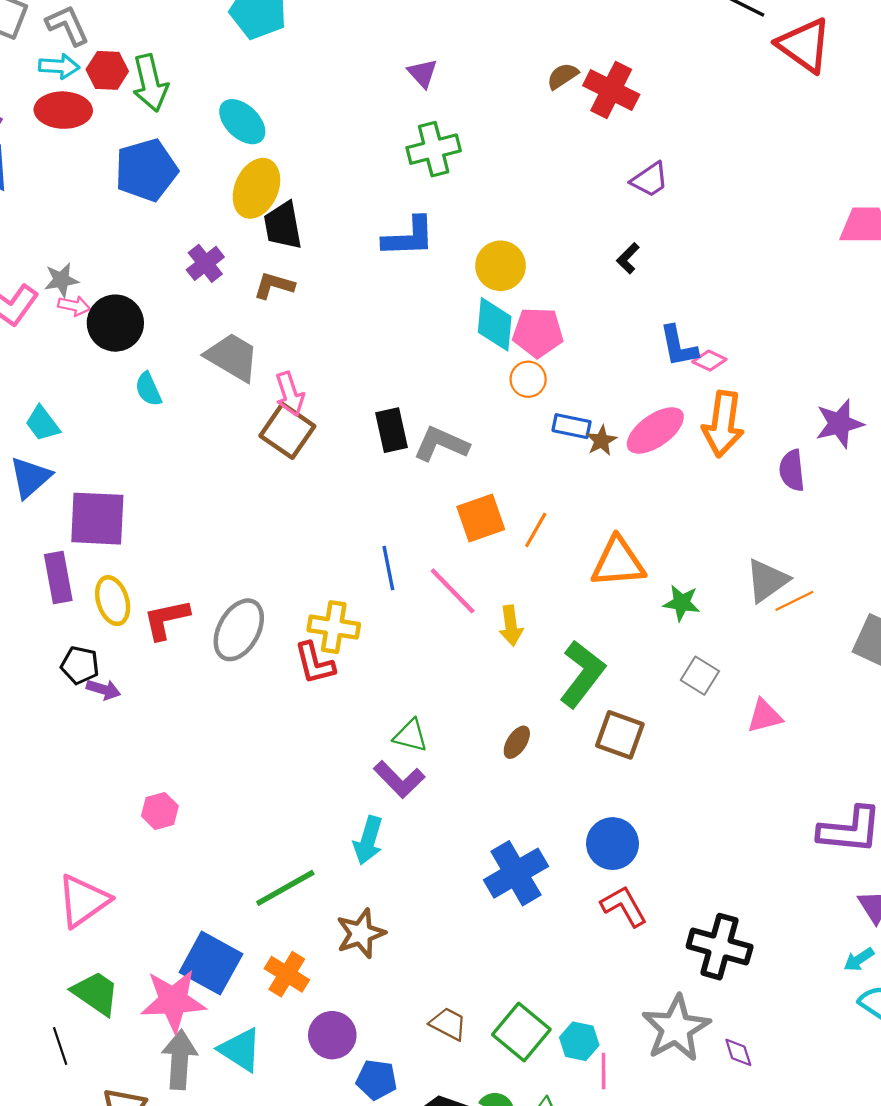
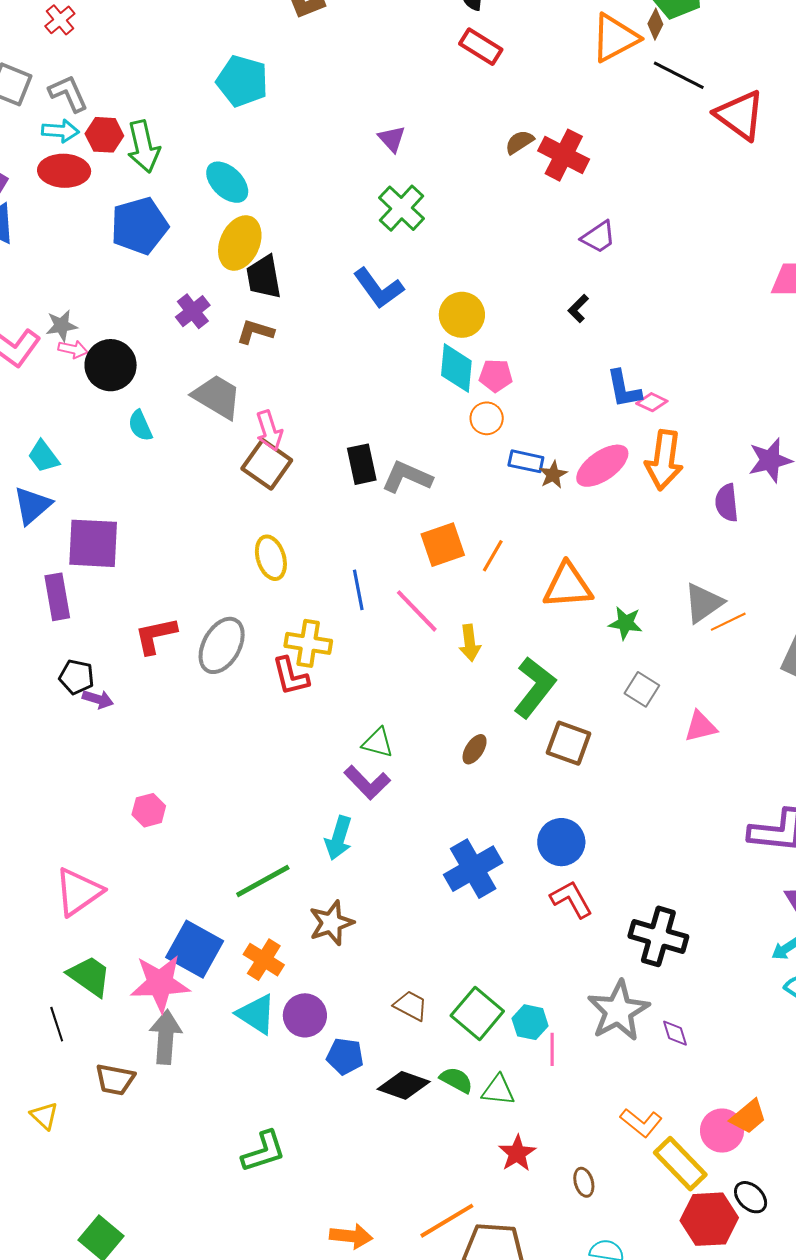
green cross: (434, 149) -> (402, 208), turned -33
blue L-shape: (409, 237) -> (378, 288), turned 56
pink pentagon: (538, 332) -> (496, 376), size x0.7
yellow ellipse: (113, 601) -> (271, 558), moved
cyan triangle: (240, 1050) -> (256, 1014), moved

